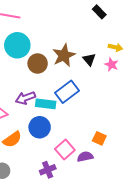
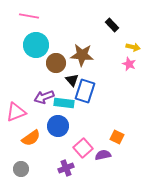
black rectangle: (99, 12) -> (112, 25), moved
brown star: (64, 55) -> (82, 55), turned 30
black triangle: (89, 59) -> (72, 80), moved
blue rectangle: (67, 92) -> (85, 91), turned -35

